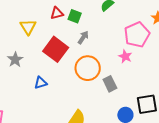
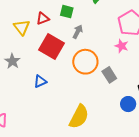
red triangle: (57, 13) -> (43, 18), moved

